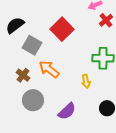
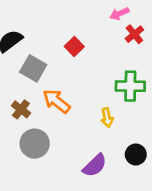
red square: (62, 29) -> (74, 46), size x0.6
purple semicircle: (67, 111) -> (95, 165), moved

